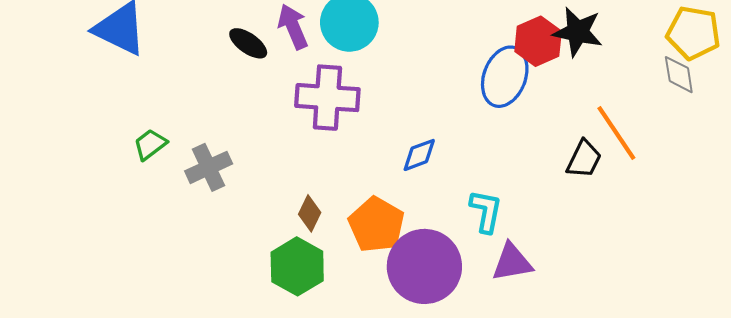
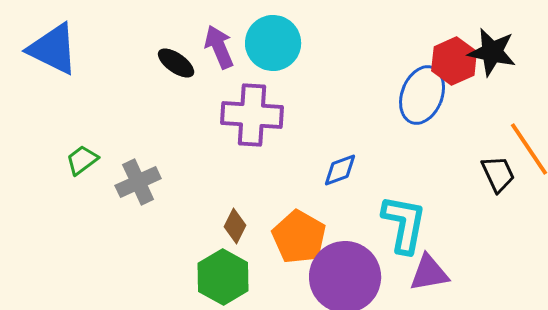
black trapezoid: (584, 159) -> (498, 174), turned -51
cyan L-shape: (486, 211) -> (404, 224), size x1.4

